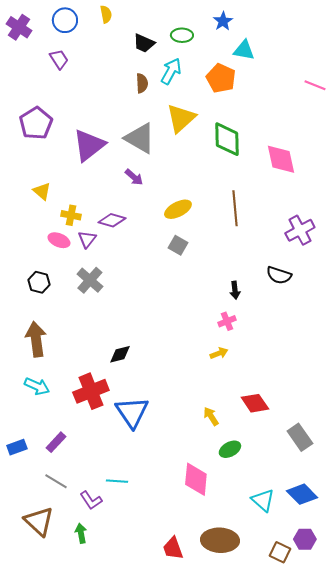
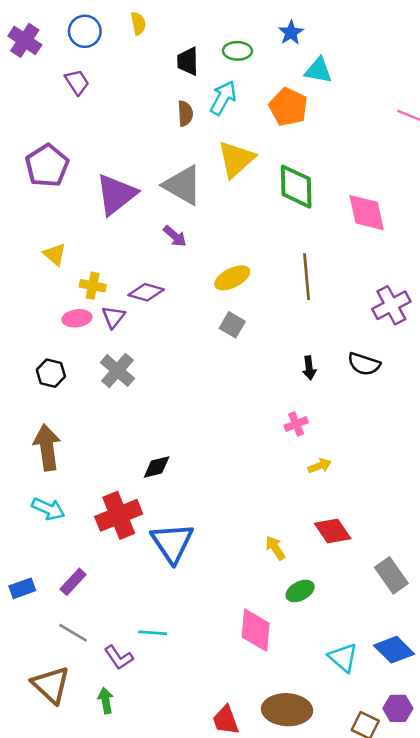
black trapezoid: (144, 43) -> (188, 61), turned 65
pink ellipse: (59, 240) -> (77, 318), turned -30
black arrow: (235, 290) -> (309, 368), moved
yellow arrow: (219, 353) -> (320, 466), moved

